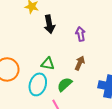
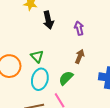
green triangle: (48, 64) -> (37, 56), moved, turned 40

